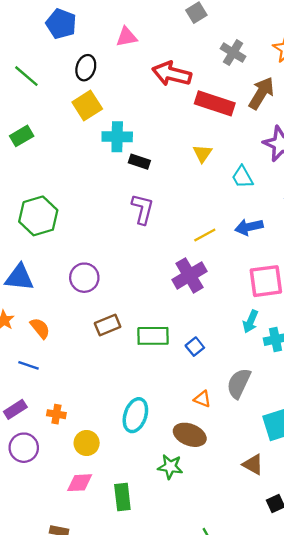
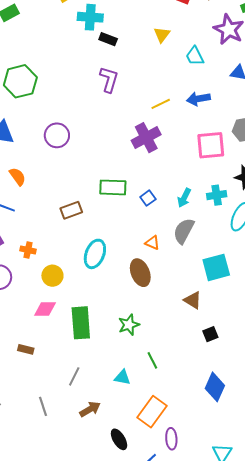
cyan arrow: (251, 321) -> (184, 198), moved
brown rectangle: (108, 325) -> (71, 210), moved
brown ellipse: (190, 435) -> (140, 273), turned 44
green star: (170, 467) -> (129, 325), moved, turned -30
green rectangle: (122, 497) -> (81, 323), size x1.4

